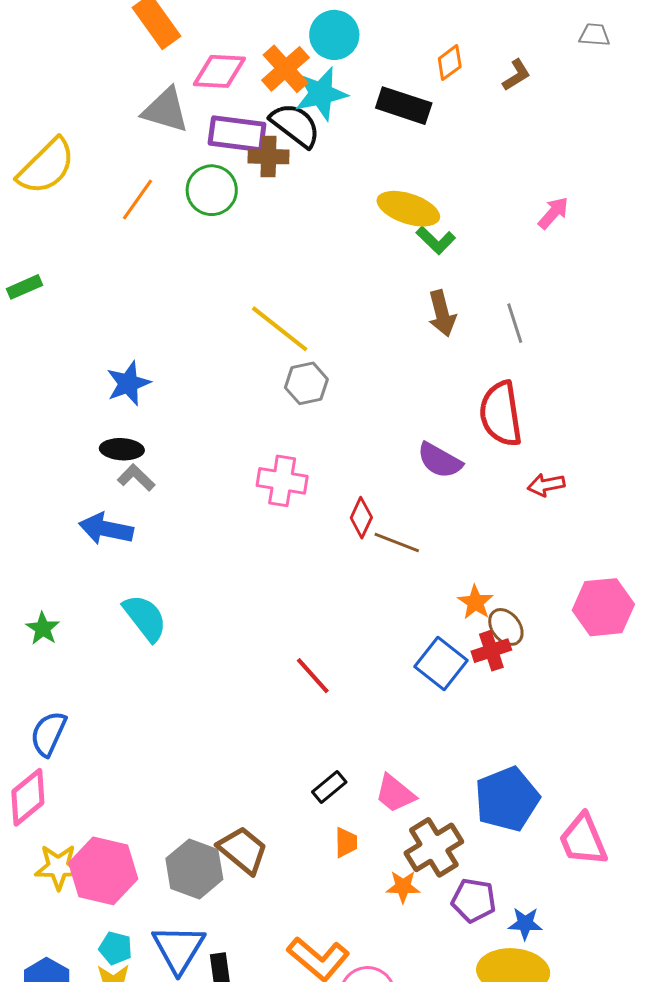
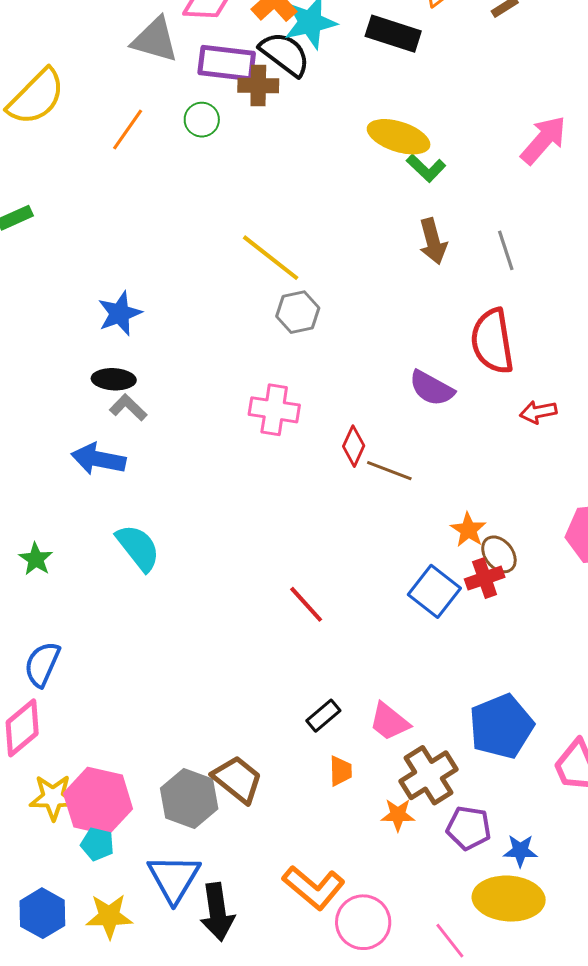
green circle: (212, 190) -> (202, 120), size x0.7
pink arrow: (553, 213) -> (543, 140), size x1.5
cyan pentagon: (116, 948) -> (97, 844), moved

